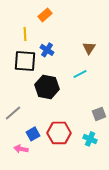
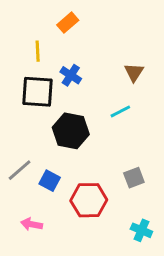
gray square: (99, 114) -> (134, 178), moved
blue square: (33, 134) -> (50, 181), moved, turned -32
cyan cross: (90, 139) -> (141, 230), moved

